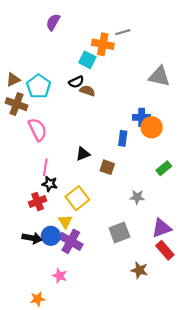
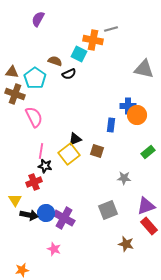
purple semicircle: (53, 22) -> (38, 19), moved
brown triangle: (13, 80) -> (12, 72), turned 32
brown semicircle: (87, 91) -> (55, 61), moved
yellow square: (77, 198) -> (69, 154), moved
yellow triangle: (65, 221) -> (15, 200), moved
orange star: (38, 299) -> (22, 270), moved

